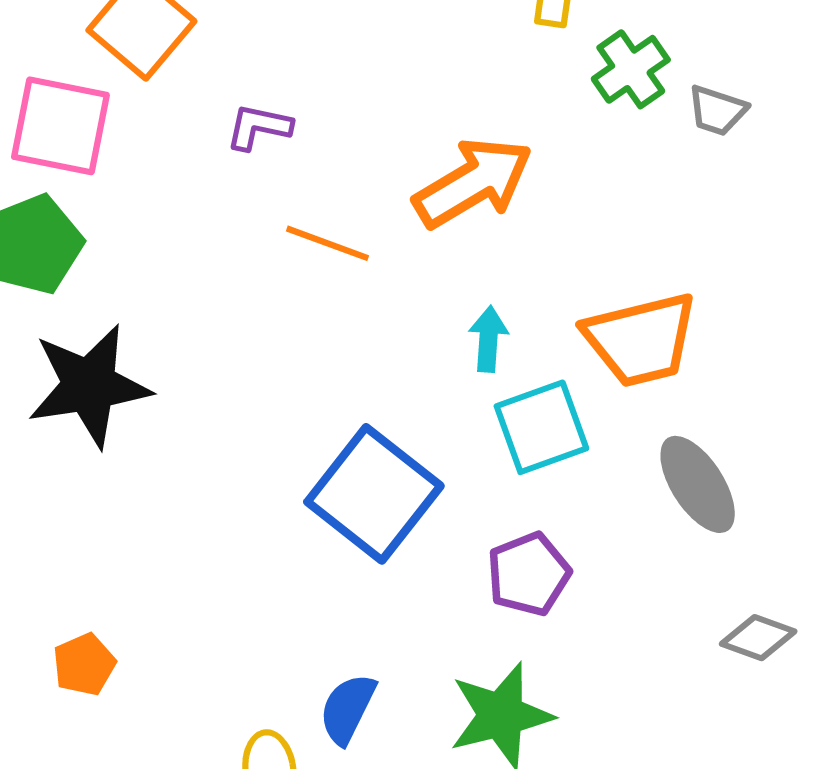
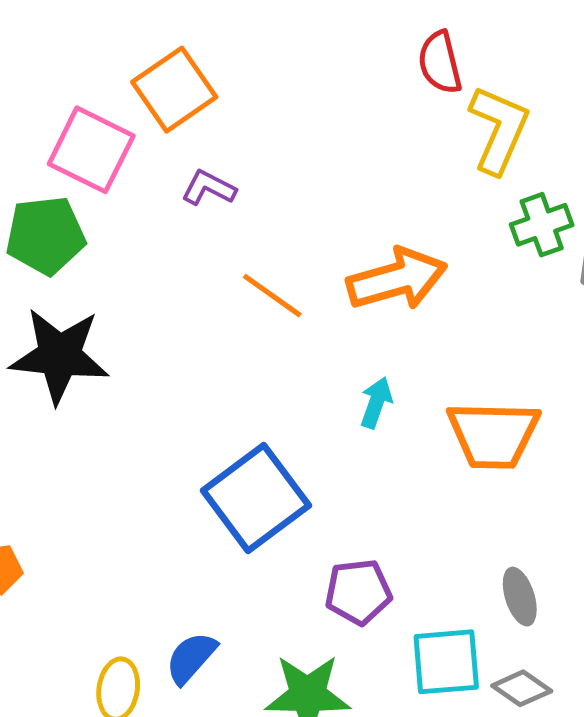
purple L-shape: (259, 127) -> (209, 188), moved
cyan square: (541, 427) -> (446, 662), moved
gray ellipse: (698, 484) -> (520, 597), moved, size x0.7

